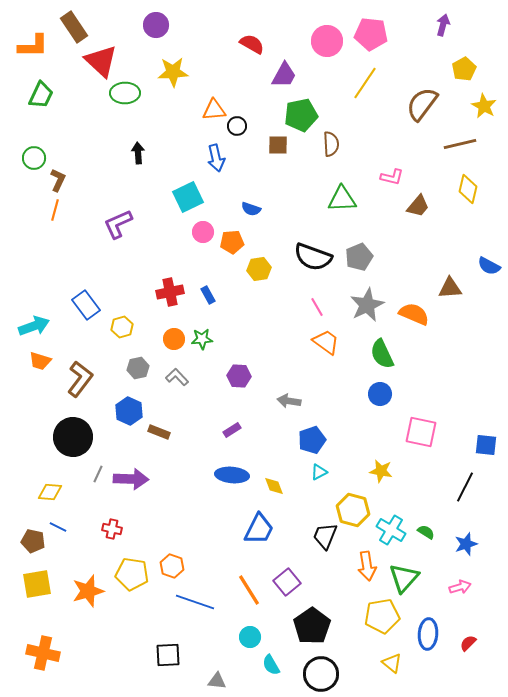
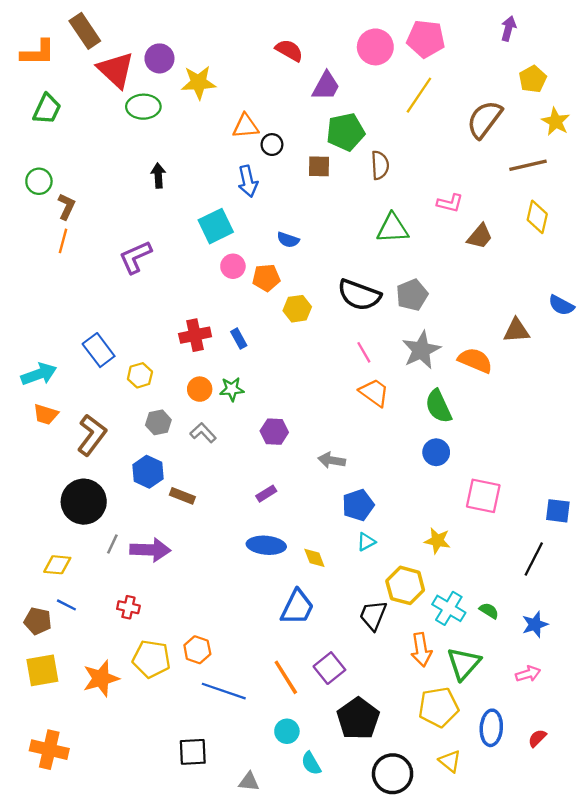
purple circle: (156, 25) -> (159, 58), moved
black circle: (321, 674) -> (393, 774), moved

